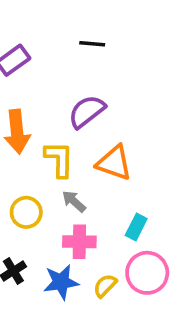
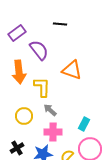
purple semicircle: (87, 112) -> (39, 50), moved, turned 90
orange triangle: (114, 163) -> (72, 70), moved

